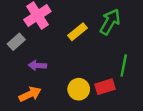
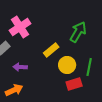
yellow rectangle: (77, 32) -> (51, 50), moved
yellow circle: (79, 89) -> (67, 65), moved

